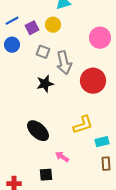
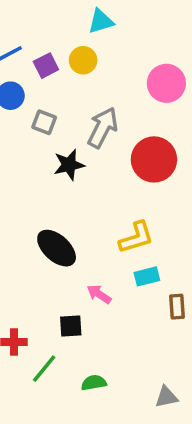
gray square: (43, 52) -> (44, 122), moved
gray arrow: (64, 63) -> (103, 128), turned -140
cyan rectangle: (102, 142) -> (147, 276), moved

